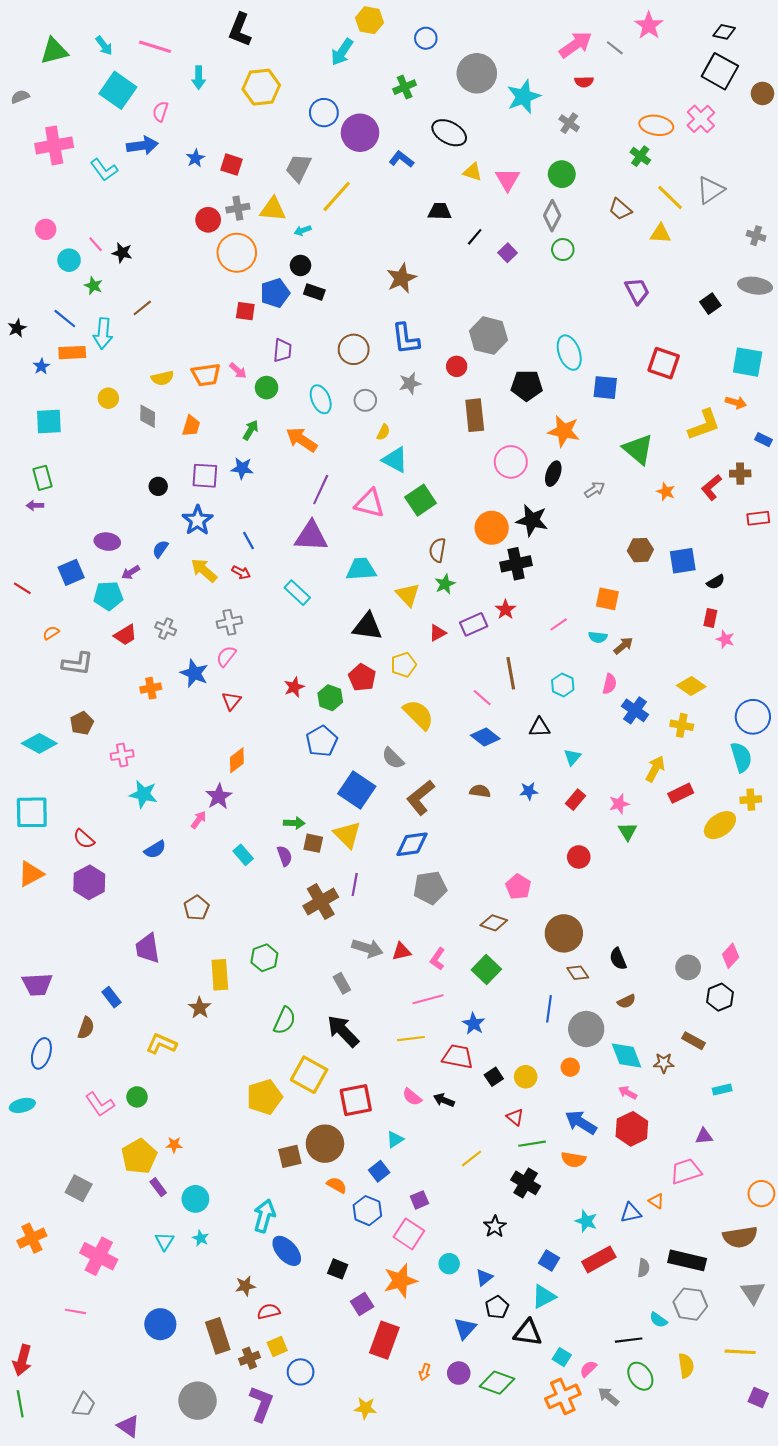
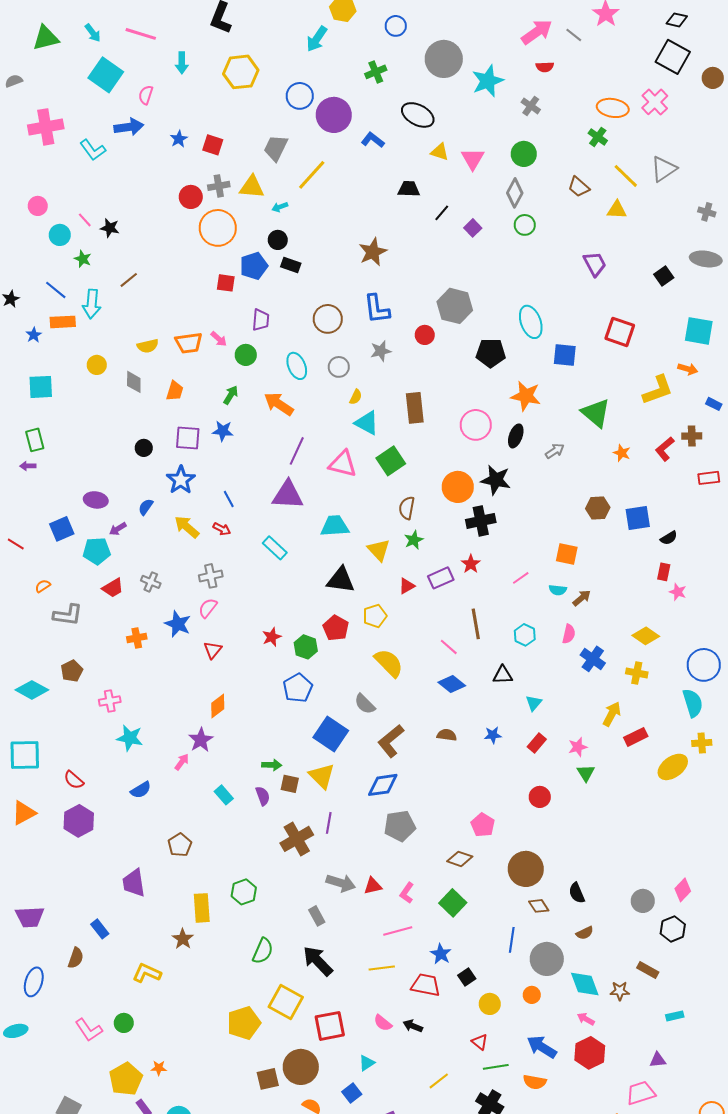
brown rectangle: (475, 415) -> (415, 408), moved
black square: (494, 1077) -> (467, 977), moved

